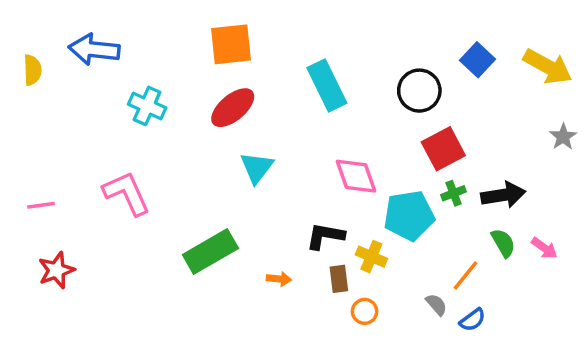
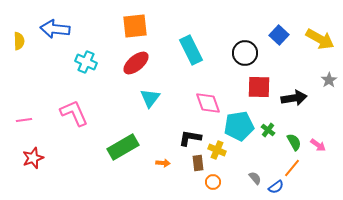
red square: (443, 149) -> (259, 87), turned 30
green cross: (454, 193) -> (268, 130), moved, turned -32
black arrow: (503, 195) -> (294, 98), moved
orange line: (466, 275) -> (292, 168), moved

